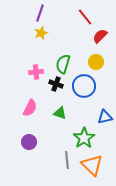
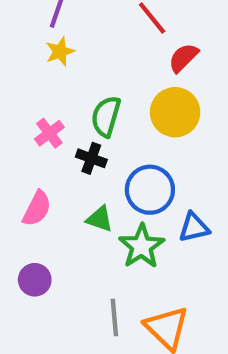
yellow circle: (96, 62) -> (175, 112), size x1.5
pink cross: (36, 72) -> (49, 133), turned -32
blue circle: (84, 86) -> (150, 190), moved
green star: (84, 138) -> (142, 246), moved

